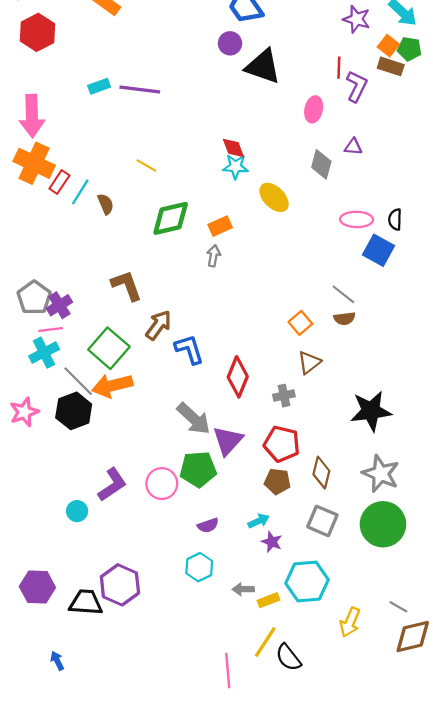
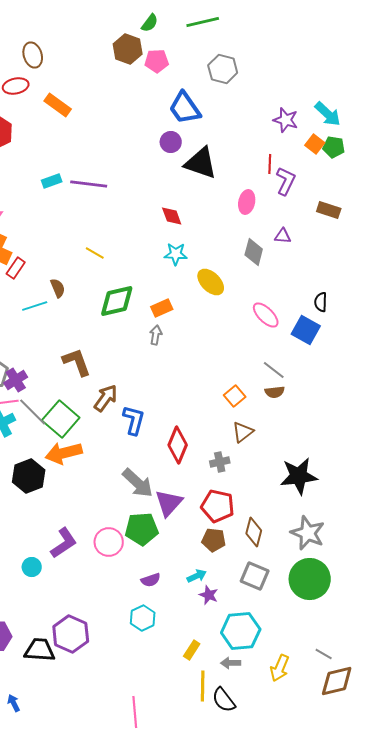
brown rectangle: (391, 66) -> (329, 210), moved
red diamond: (233, 148) -> (172, 216), moved
cyan line: (80, 192) -> (35, 306), moved, turned 40
pink ellipse: (357, 219) -> (266, 315), moved, turned 44
blue L-shape: (189, 349) -> (134, 420), turned 32
gray line: (78, 381) -> (33, 412), moved
gray arrow: (243, 589) -> (231, 663), moved
yellow rectangle: (269, 600) -> (192, 650), moved, turned -36
yellow line: (265, 642) -> (203, 686), turned -32
pink line: (228, 671) -> (135, 712), moved

